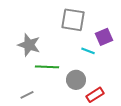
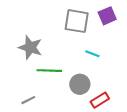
purple square: (104, 37) -> (107, 16), moved

